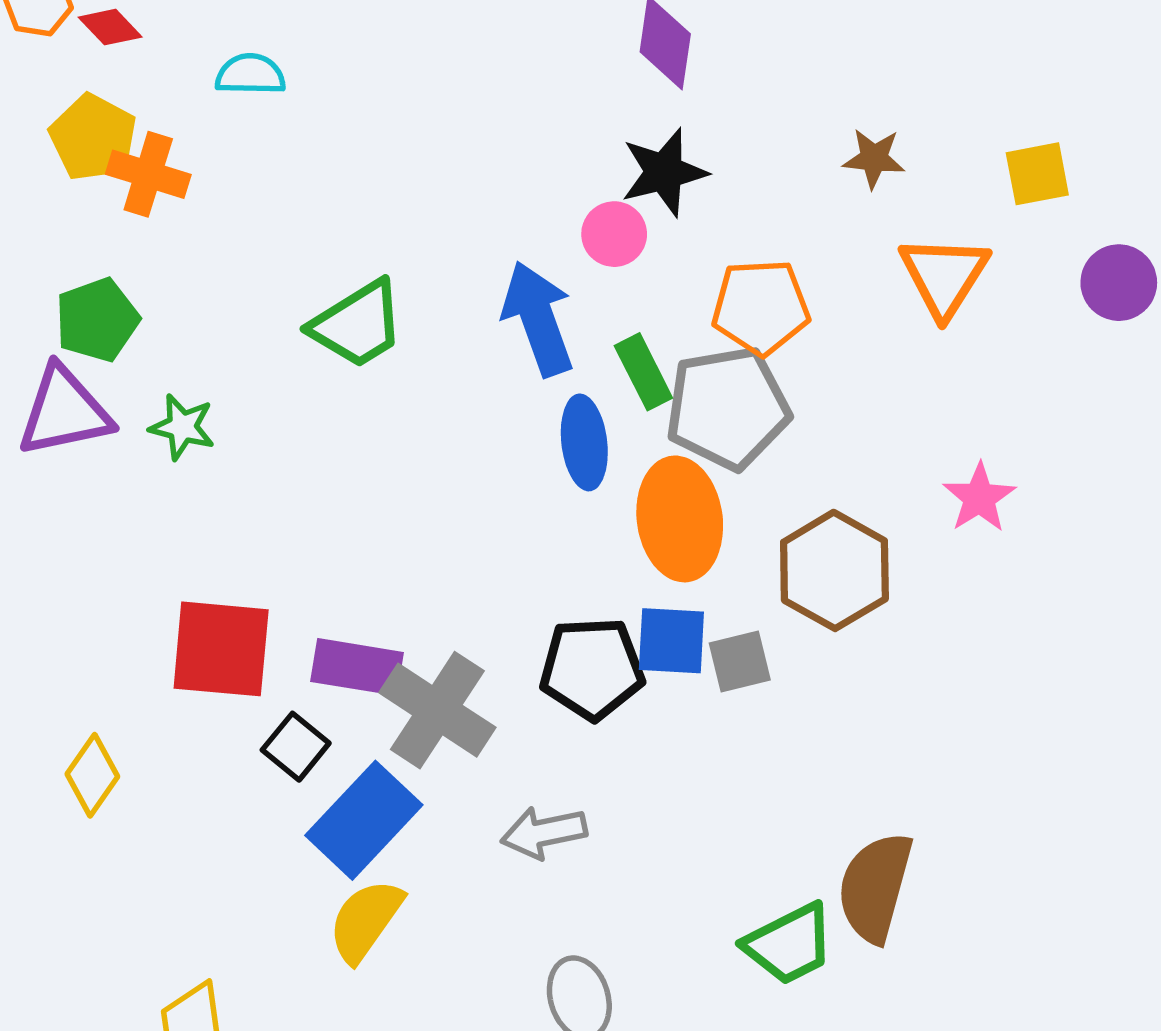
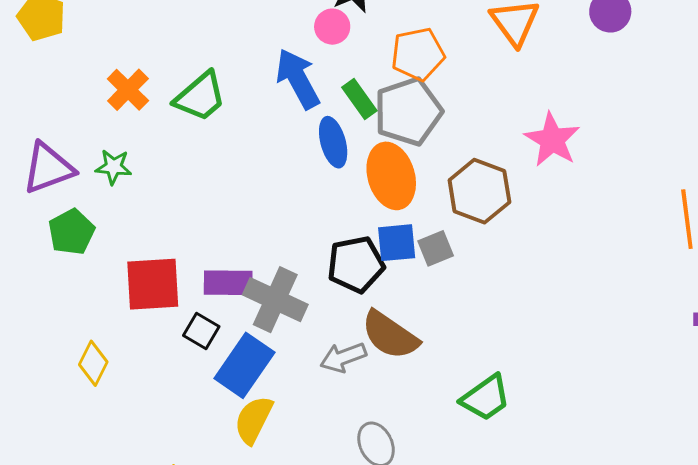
orange cross: (148, 174) -> (128, 90), moved, turned 36
green pentagon: (97, 320) -> (71, 232), moved
pink star: (979, 498) -> (552, 140), size x1.4
brown semicircle: (875, 887) -> (390, 335), moved, turned -62

